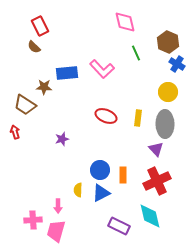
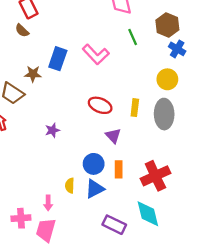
blue rectangle: (67, 73) -> (58, 59), turned -65
purple triangle: (156, 149) -> (113, 136), moved

